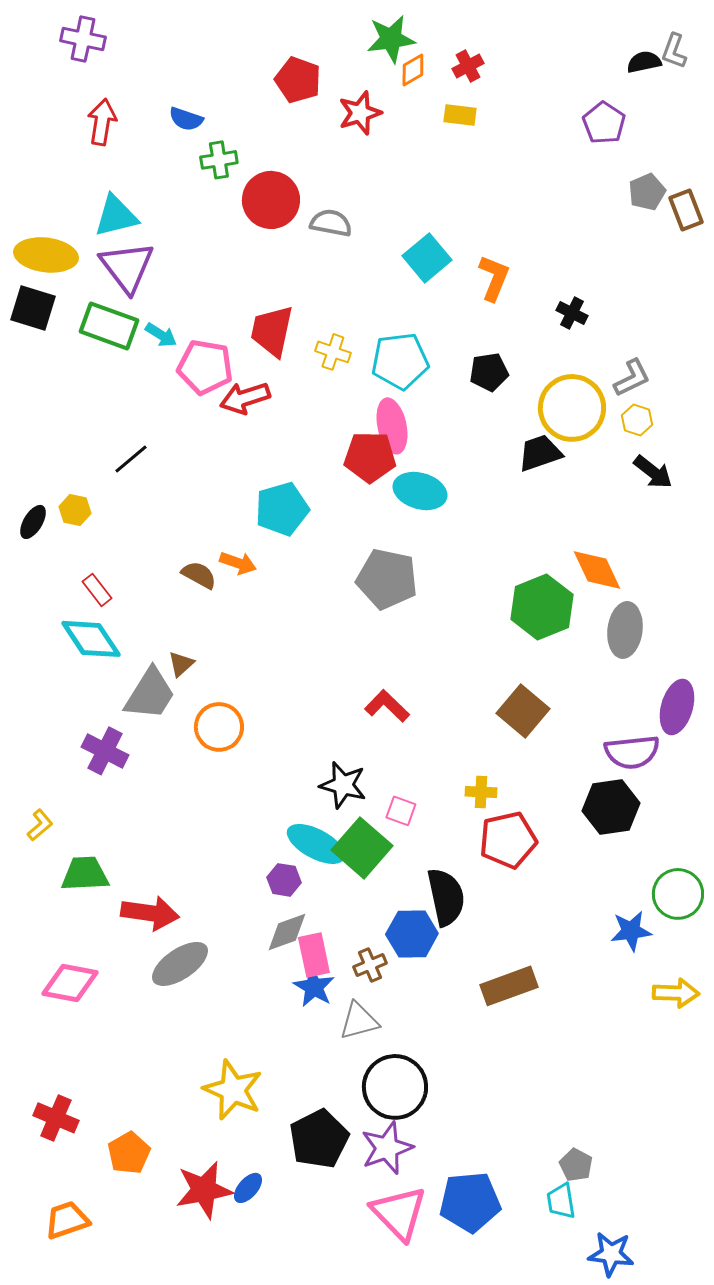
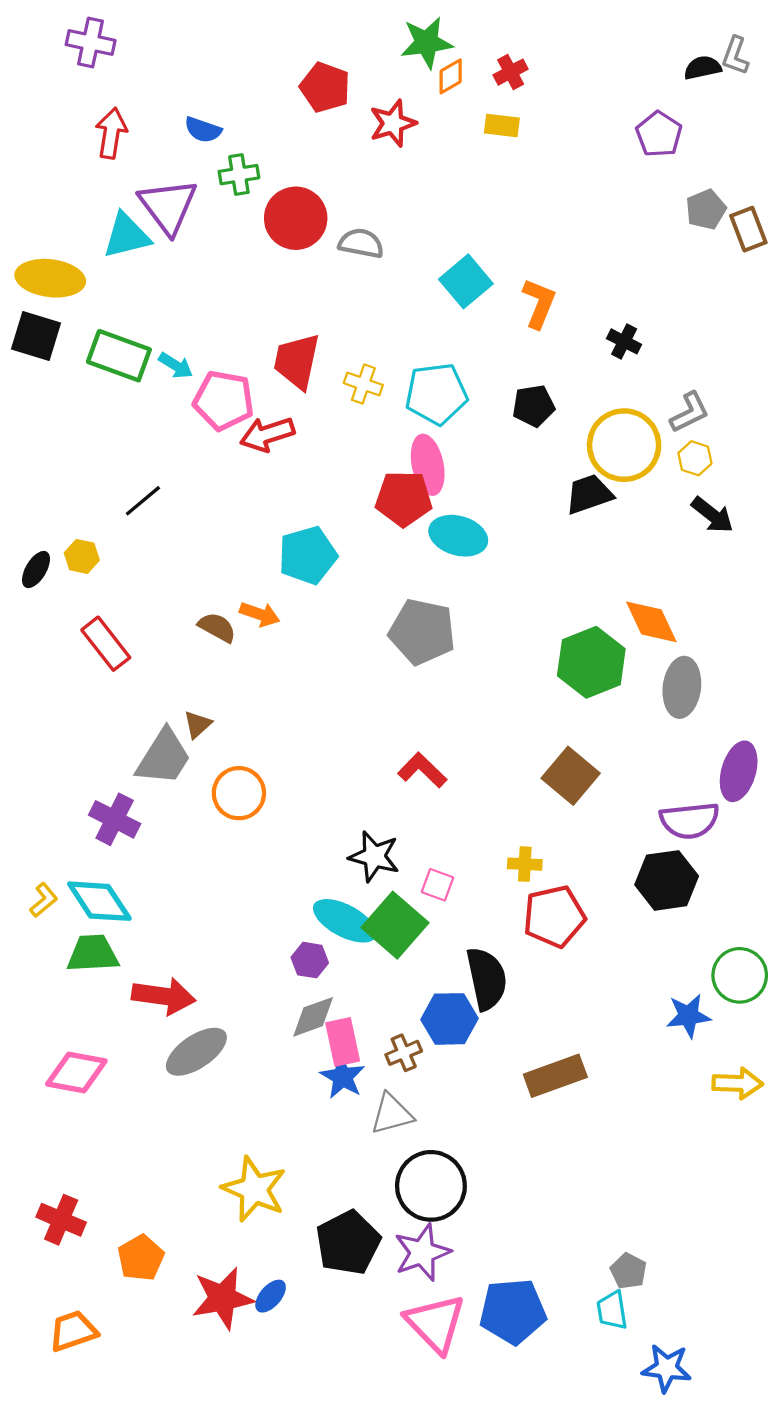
purple triangle: (127, 267) -> (168, 206), moved
red rectangle: (97, 590) -> (106, 644), size x1.5
cyan diamond: (91, 639) -> (99, 901), moved

